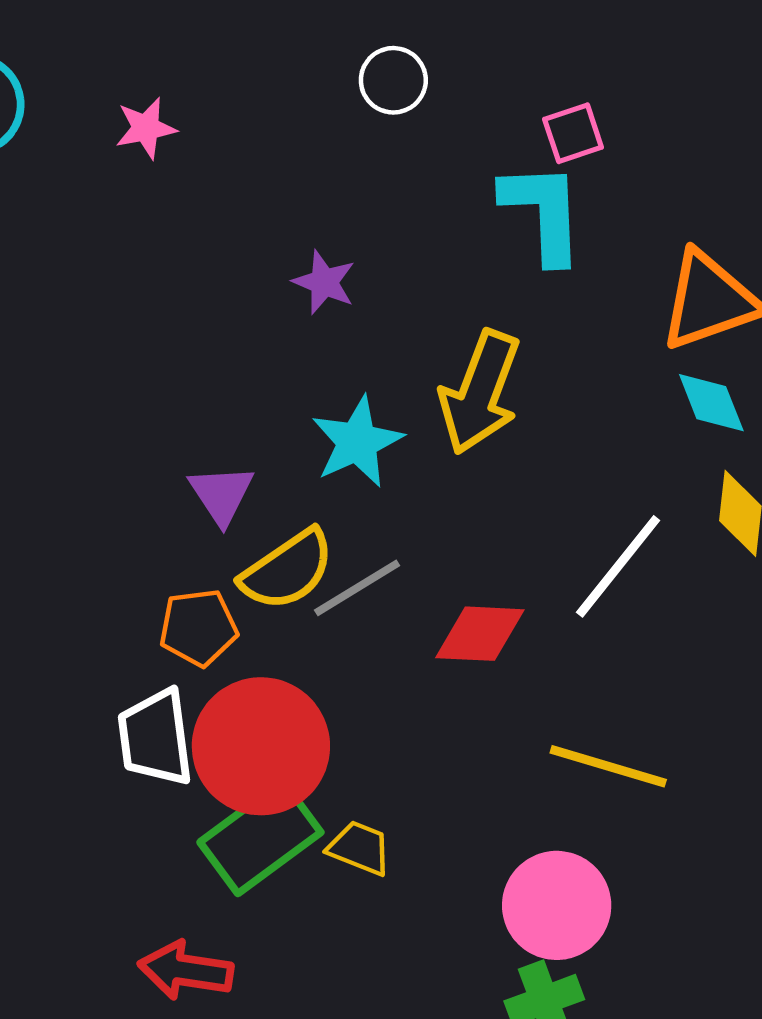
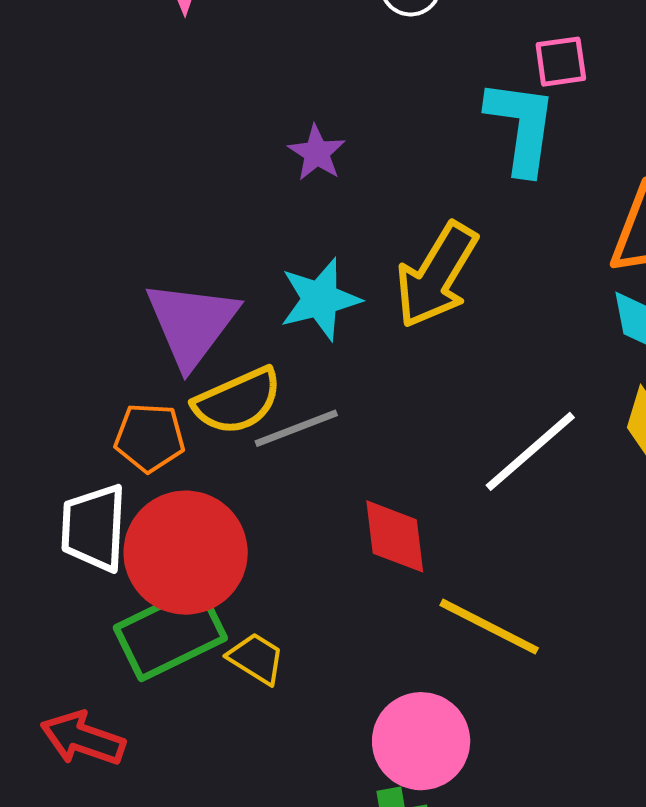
purple triangle: (221, 494) -> (192, 324), size x1.6
red diamond: (480, 634) -> (395, 536), moved, turned 70

